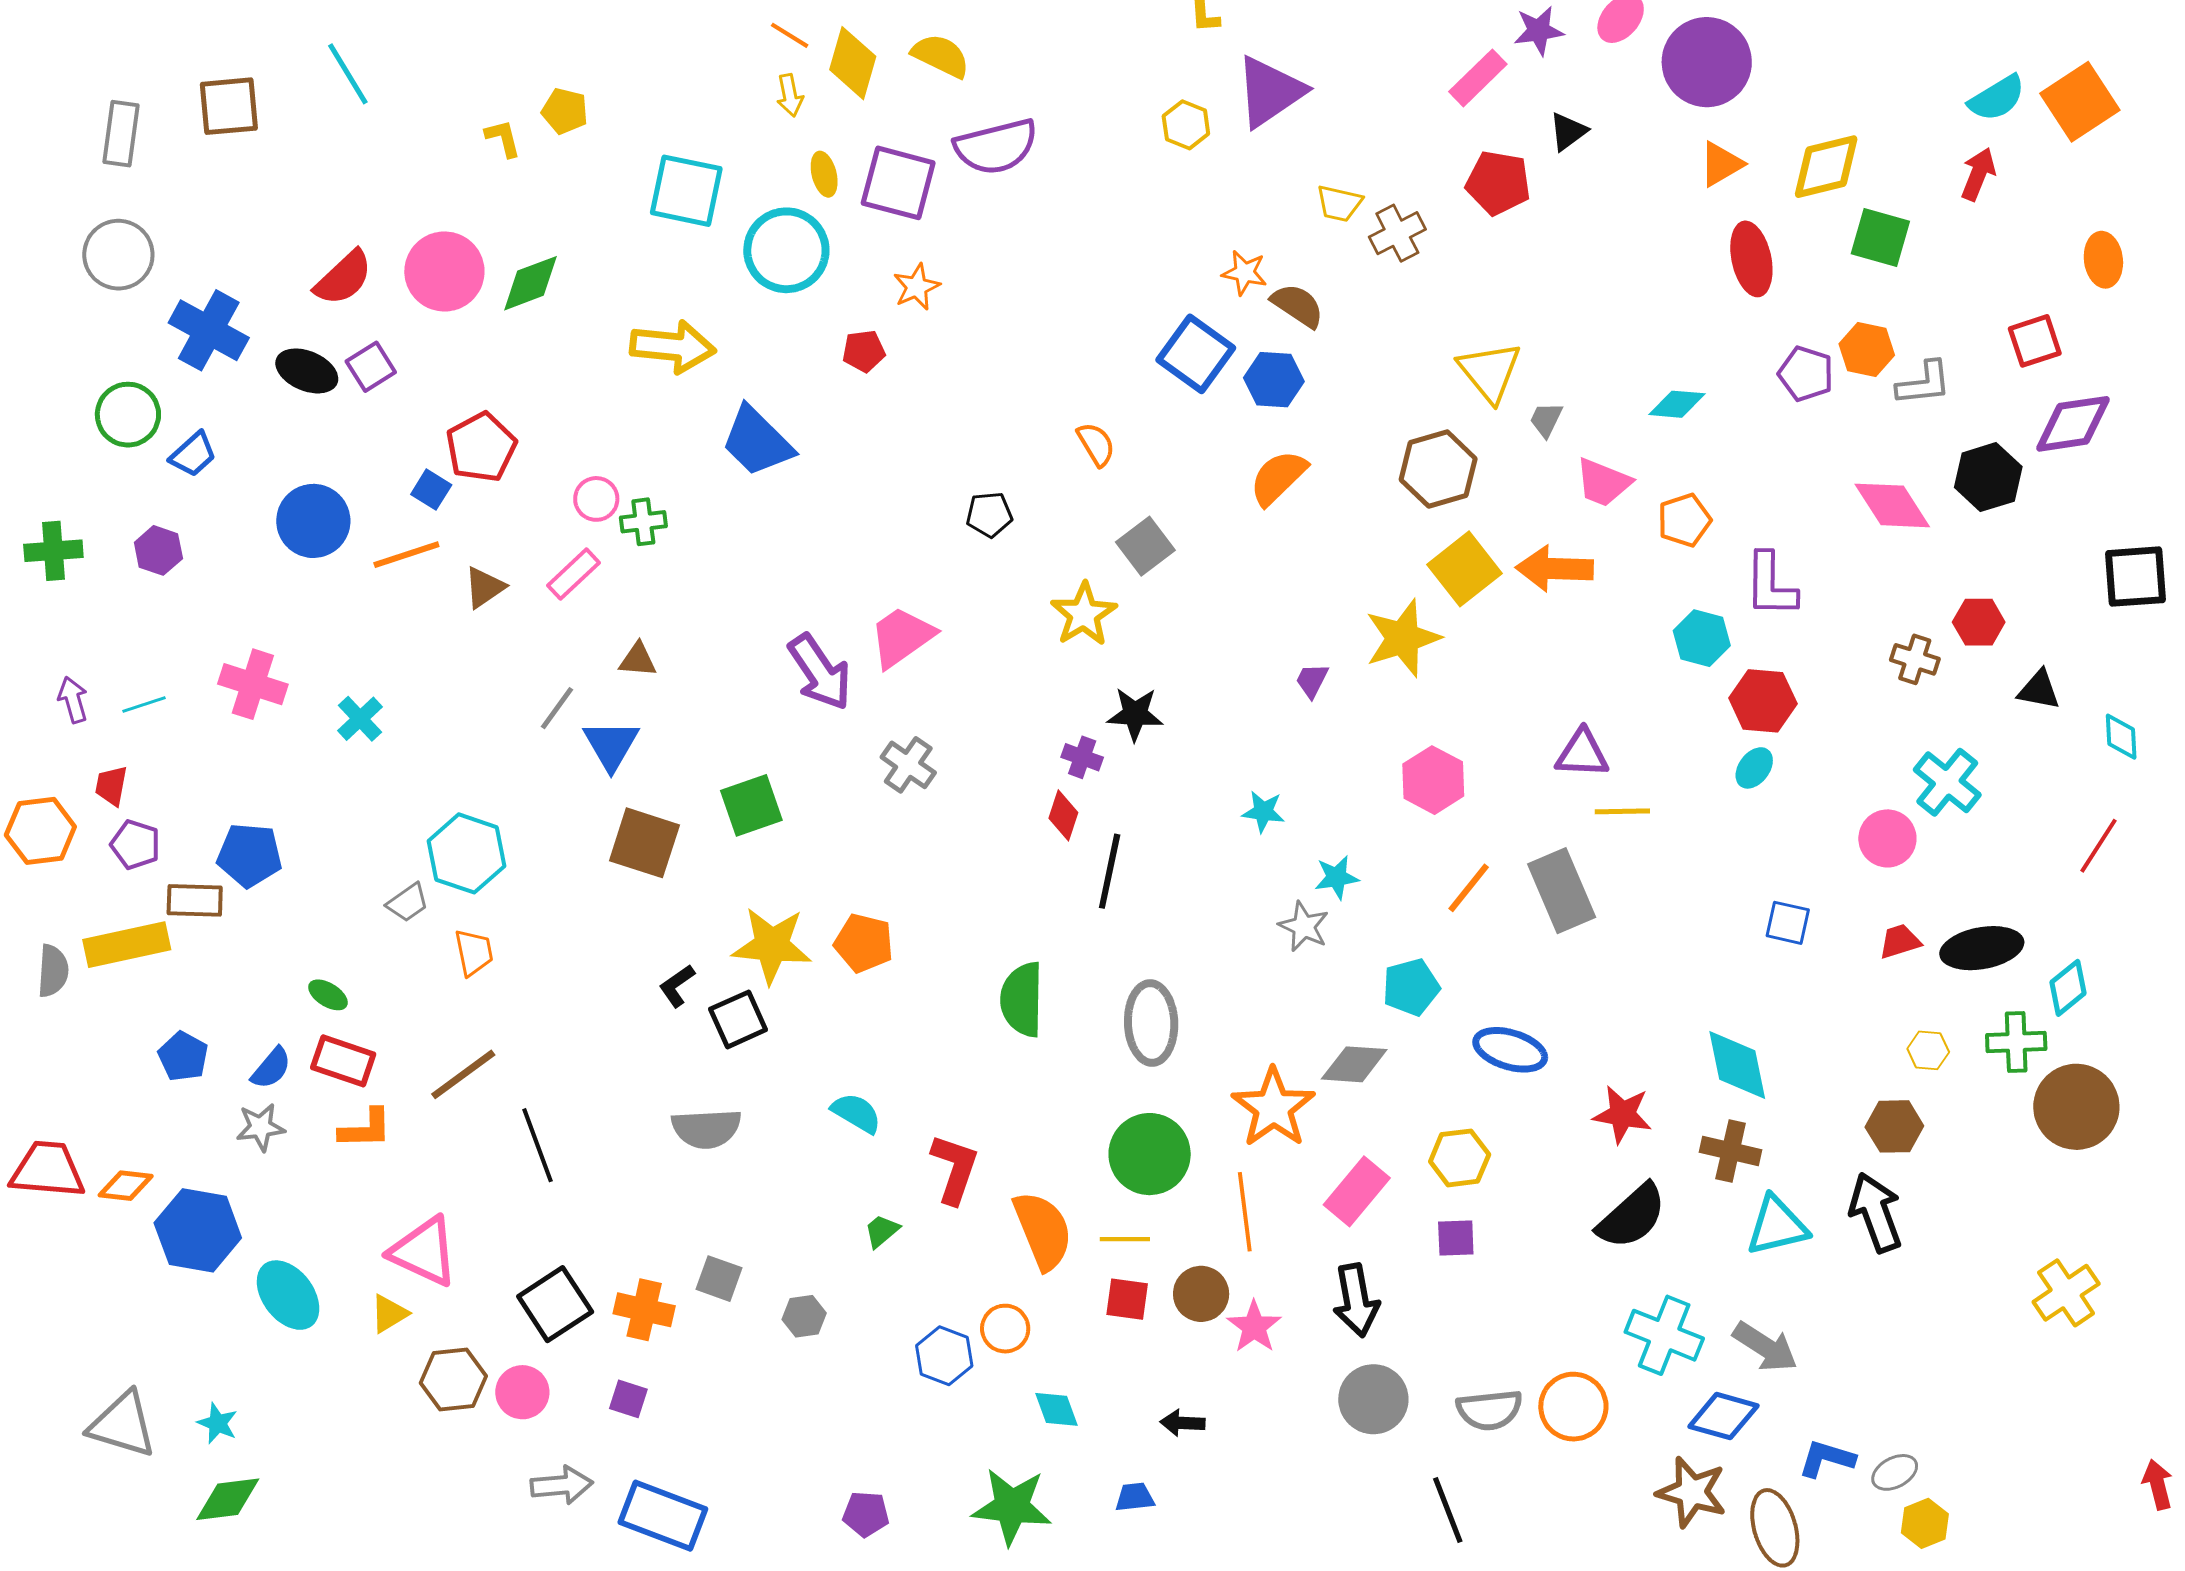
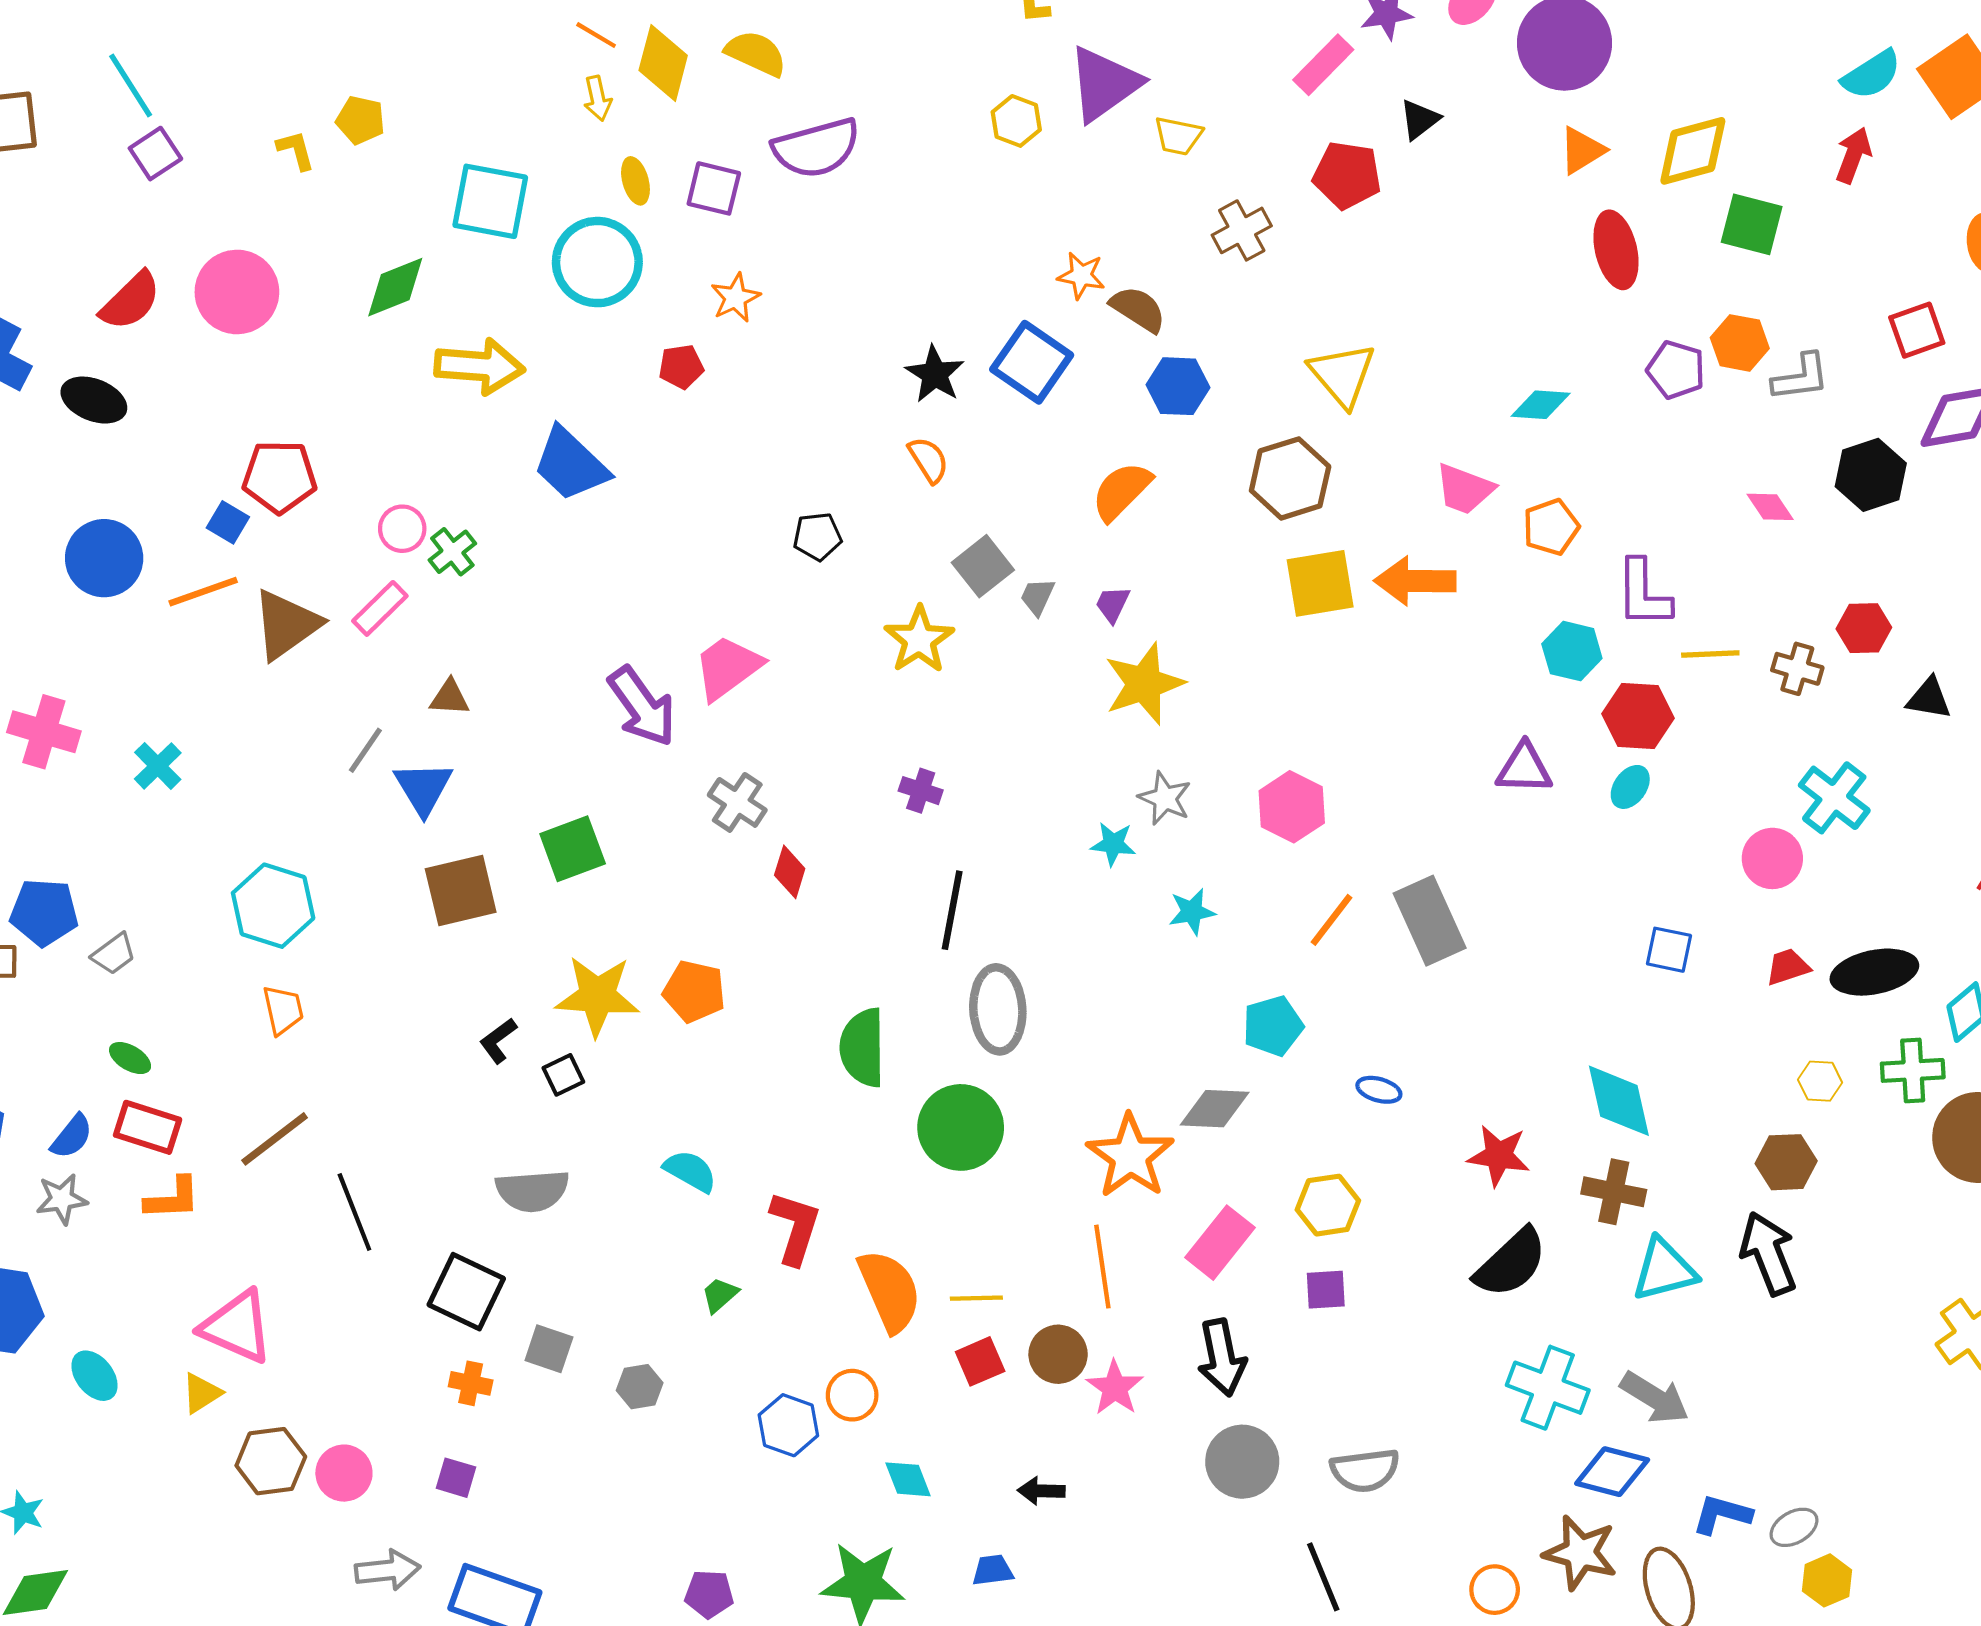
purple square: (898, 183) -> (714, 188), size x0.7
yellow trapezoid: (1339, 203) -> (1178, 136), moved
green diamond: (531, 283) -> (395, 287), moved
purple square: (371, 367) -> (155, 154), moved
blue hexagon: (1274, 380) -> (1178, 386), moved
gray trapezoid: (1546, 420) -> (1037, 597), moved
red pentagon: (481, 447) -> (279, 477), turned 30
pink diamond: (1892, 505) -> (1770, 507), size x0.6
green cross: (643, 522) -> (452, 552), turned -30
yellow square: (1465, 569) -> (1320, 583), turned 30
brown triangle: (485, 587) -> (286, 624), size x1.6
yellow star: (1403, 638) -> (1144, 684), moved
purple trapezoid: (1312, 680) -> (1113, 604), moved
black star: (1135, 714) -> (935, 374), moved, turned 30
purple triangle: (1582, 754) -> (1524, 768), moved
yellow line: (1622, 811) -> (1710, 654), moved
red diamond: (1063, 815) -> (790, 872), moved
brown square: (644, 843) -> (461, 890), turned -30
gray trapezoid: (408, 903) -> (114, 954), moved
gray star: (1304, 926) -> (1165, 798), moved
black square: (738, 1019) -> (563, 1075), size x0.7
gray ellipse: (1151, 1023) -> (998, 1009), moved
blue ellipse: (1510, 1050) -> (1379, 1090), size x0.6
green circle: (1150, 1154) -> (961, 1127), moved
cyan ellipse: (288, 1295) -> (94, 1376), size x0.7
red square: (1127, 1299) -> (980, 1361), turned -30
black square: (555, 1304) -> (466, 1292), moved, turned -30
orange cross: (644, 1310) -> (471, 1383), size x0.7
orange circle: (1573, 1407) -> (1495, 1590), moved, size x0.7

